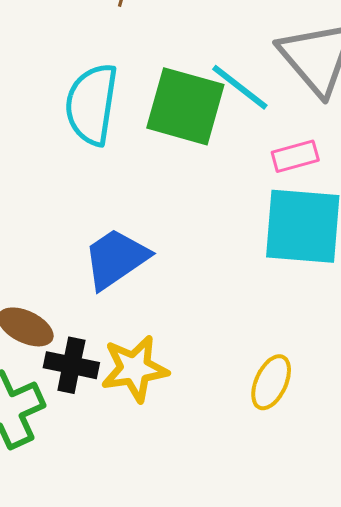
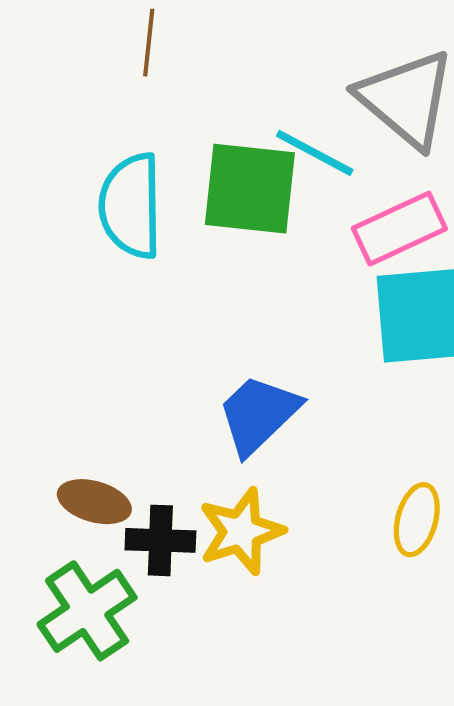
pink rectangle: (295, 156) -> (399, 229), size x1.5
blue trapezoid: (116, 259) -> (259, 414), moved

